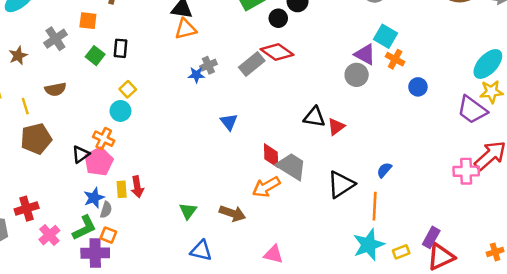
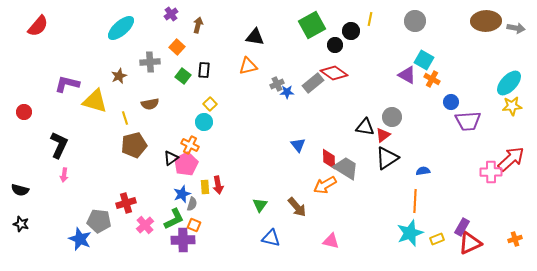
orange square: (88, 21) -> (177, 47), turned 35
orange triangle: (186, 29) -> (248, 66), moved
gray cross: (55, 39) -> (150, 62), turned 30
blue star: (196, 75) -> (287, 92), moved
gray circle: (357, 75) -> (392, 117), moved
purple trapezoid: (472, 110) -> (468, 121), moved, turned -40
blue triangle: (229, 122) -> (298, 145), moved
blue semicircle: (384, 170) -> (423, 171), turned 40
black triangle: (341, 184) -> (387, 158), moved
brown arrow: (232, 213) -> (297, 207), turned 30

